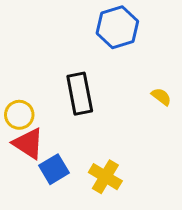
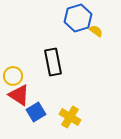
yellow semicircle: (161, 97) -> (96, 31), moved

